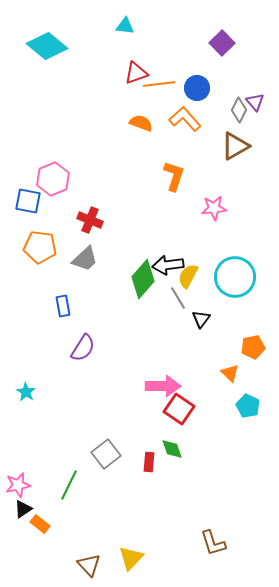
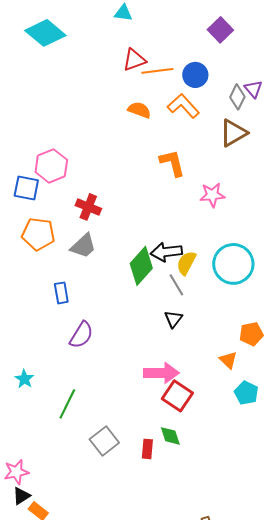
orange L-shape: (174, 176) -> (172, 163), turned -32
black triangle: (201, 319) -> (173, 319), moved
green line: (69, 485) -> (67, 404), moved

